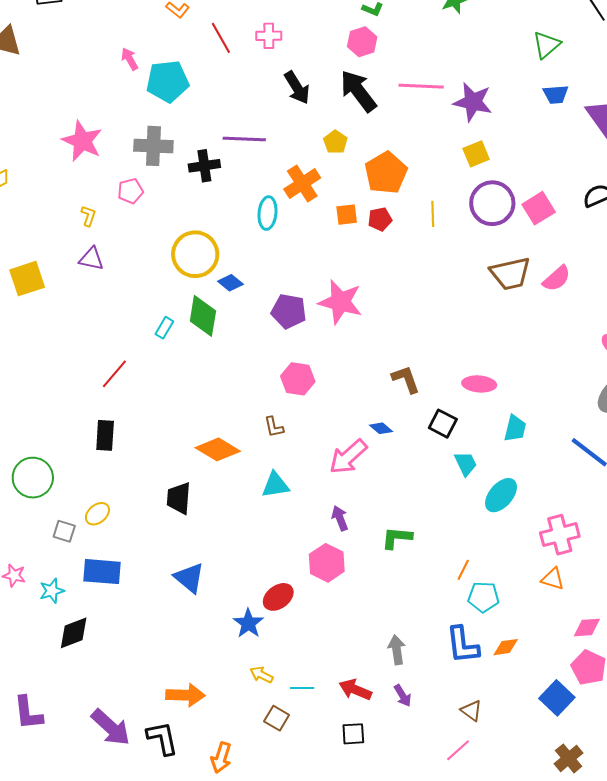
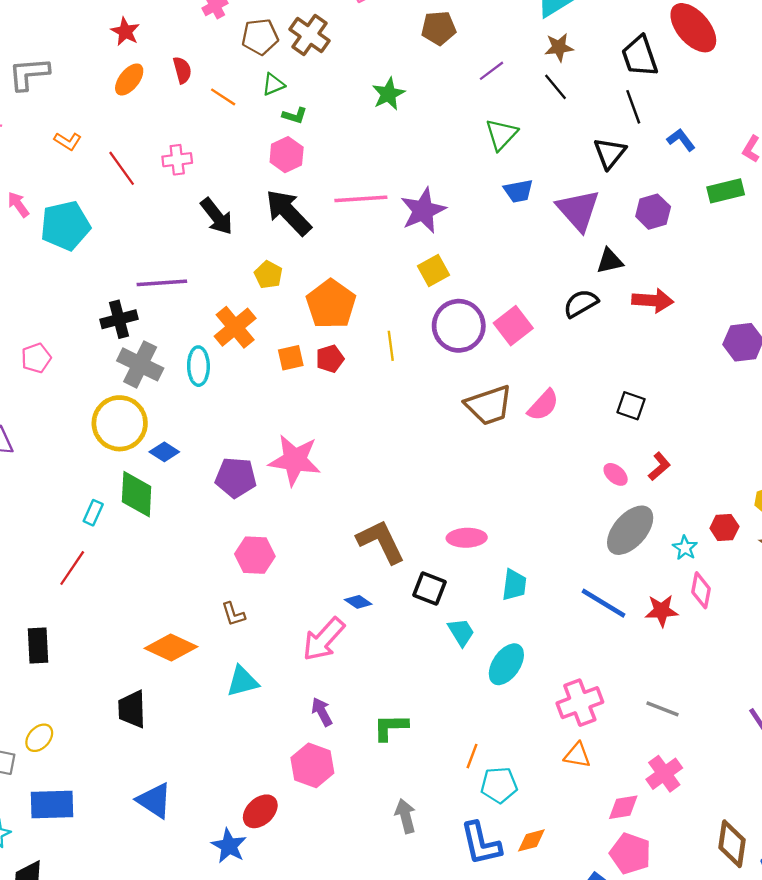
purple star: (473, 102) -> (423, 210), turned -30
gray cross: (153, 146) -> (140, 364), moved, turned 30
red line: (114, 374) -> (72, 568), moved
brown L-shape: (406, 379) -> (381, 542), size x1.4
gray arrow: (397, 650) -> (406, 816), moved

